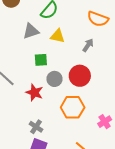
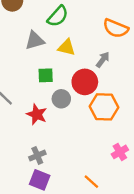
red circle: (80, 76) -> (85, 82), moved
orange hexagon: (73, 107) -> (104, 107), moved
gray cross: (36, 127) -> (37, 156), turned 32

